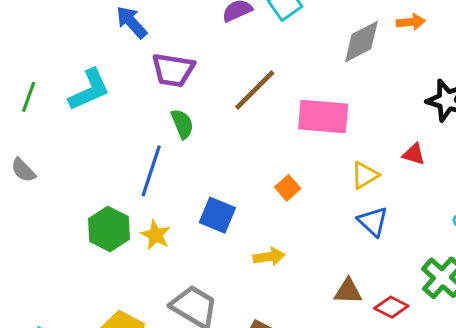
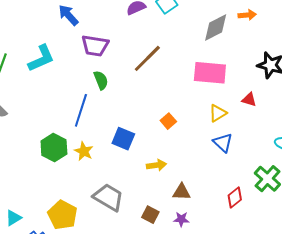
pink rectangle: (323, 116) -> (210, 73), moved
brown triangle: (348, 291) -> (181, 192), moved
red diamond: (391, 307) -> (235, 198), turned -65

